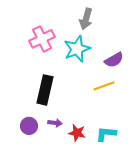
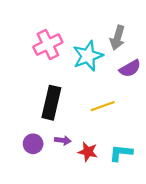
gray arrow: (86, 19) -> (118, 38), moved
yellow line: (104, 86) -> (103, 106), moved

